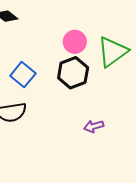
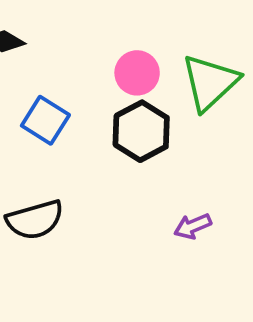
blue square: (23, 75) -> (45, 120), moved

